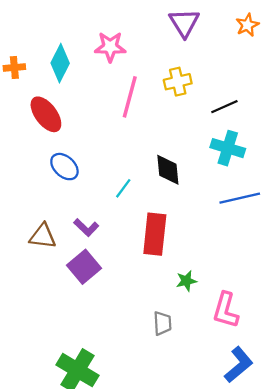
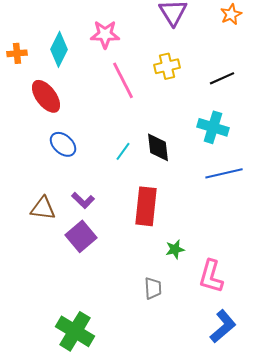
pink line: (130, 97) -> (123, 80), turned -42
black line: (224, 107) -> (222, 78), moved
cyan line: (123, 188) -> (123, 151), moved

